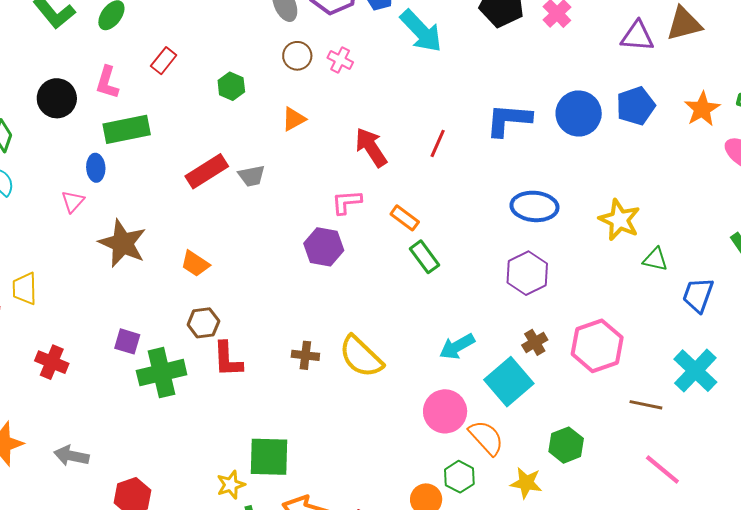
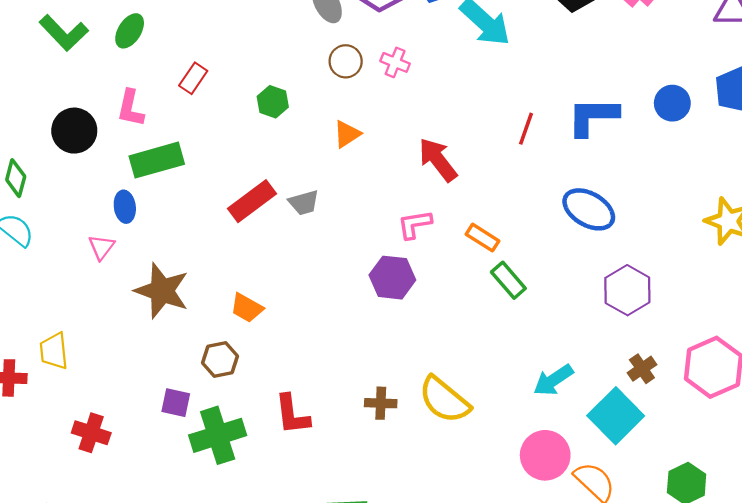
blue circle: (579, 113) -> (672, 103), size x0.7
red line: (438, 143) -> (526, 129), moved
blue ellipse: (534, 206) -> (589, 209), moved, turned 30
brown hexagon: (203, 323) -> (220, 359), moved

